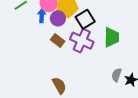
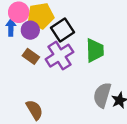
purple cross: (82, 41) -> (59, 56), turned 35
gray semicircle: (117, 75) -> (102, 95), size x1.5

